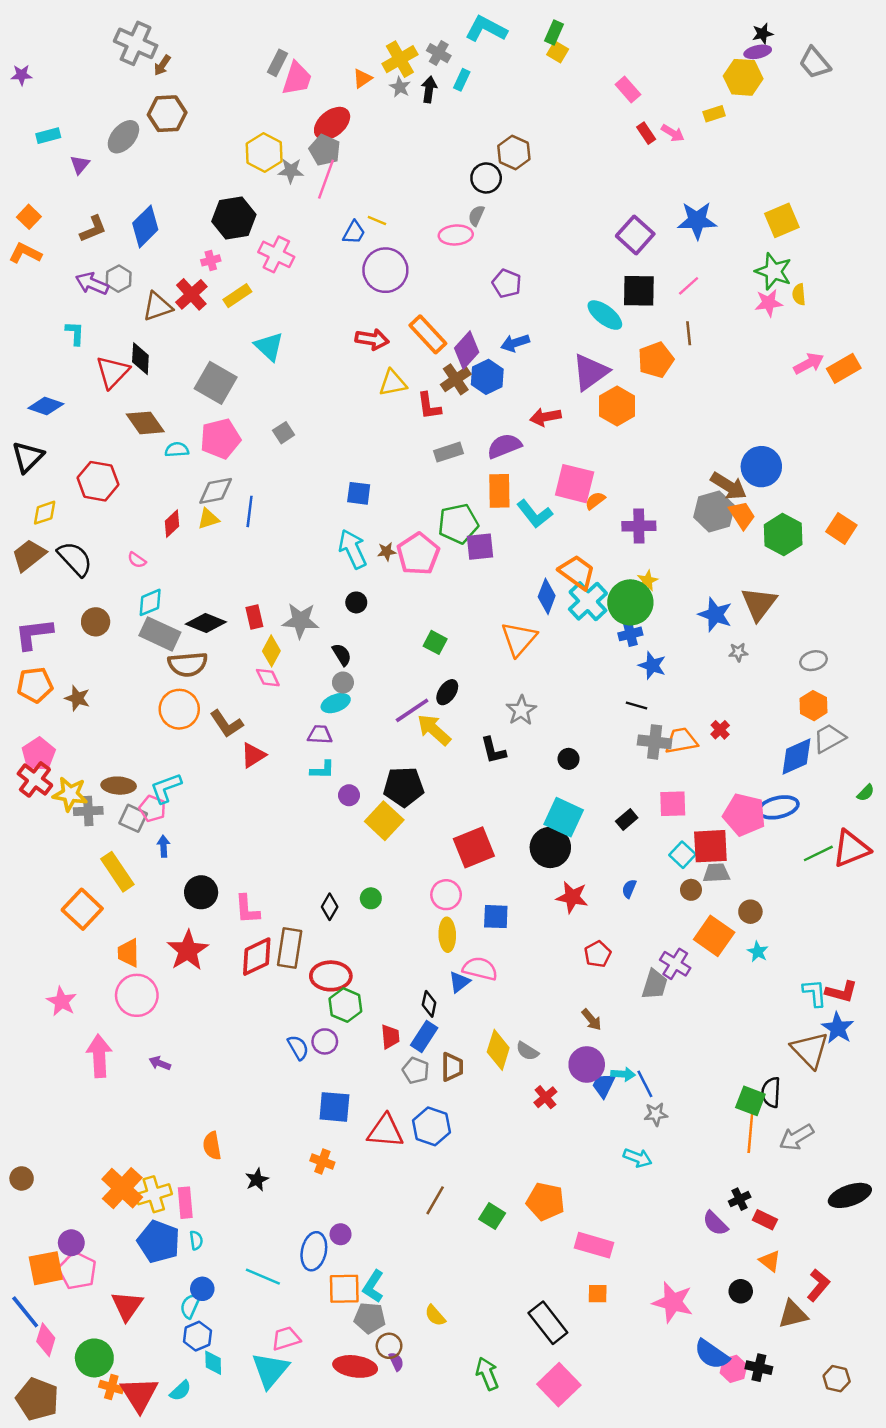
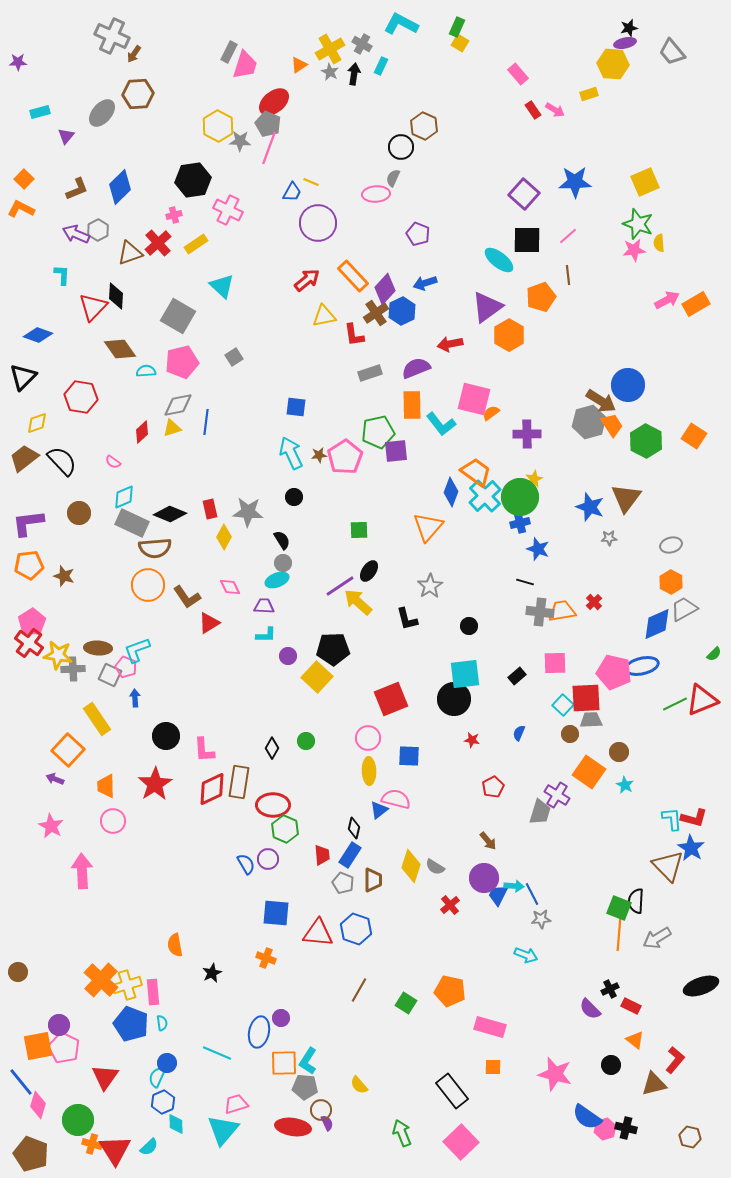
red arrow: (372, 339) -> (307, 280), turned -48
green square: (435, 642) -> (359, 530), turned -30
pink diamond: (268, 678) -> (230, 587), moved
cyan square: (564, 817) -> (465, 674), turned -32
red star: (572, 897) -> (472, 740), size x0.6
pink circle: (137, 995) -> (113, 821), size x0.7
purple arrow: (160, 1063) -> (55, 779), moved

